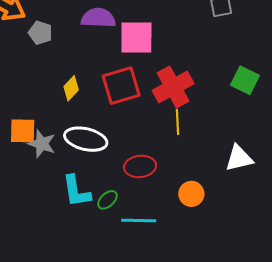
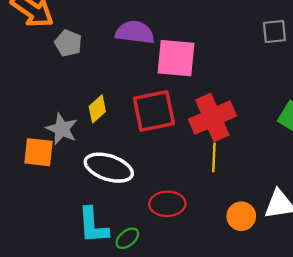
gray star: (42, 144) -> (62, 129), moved
orange circle: (191, 194) -> (241, 216), moved

